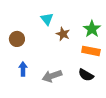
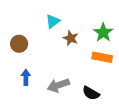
cyan triangle: (47, 19) -> (53, 21), turned 32
black semicircle: (86, 75) -> (91, 93), moved

